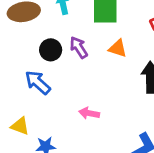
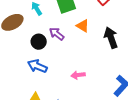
orange triangle: (118, 48) -> (83, 26), turned 32

